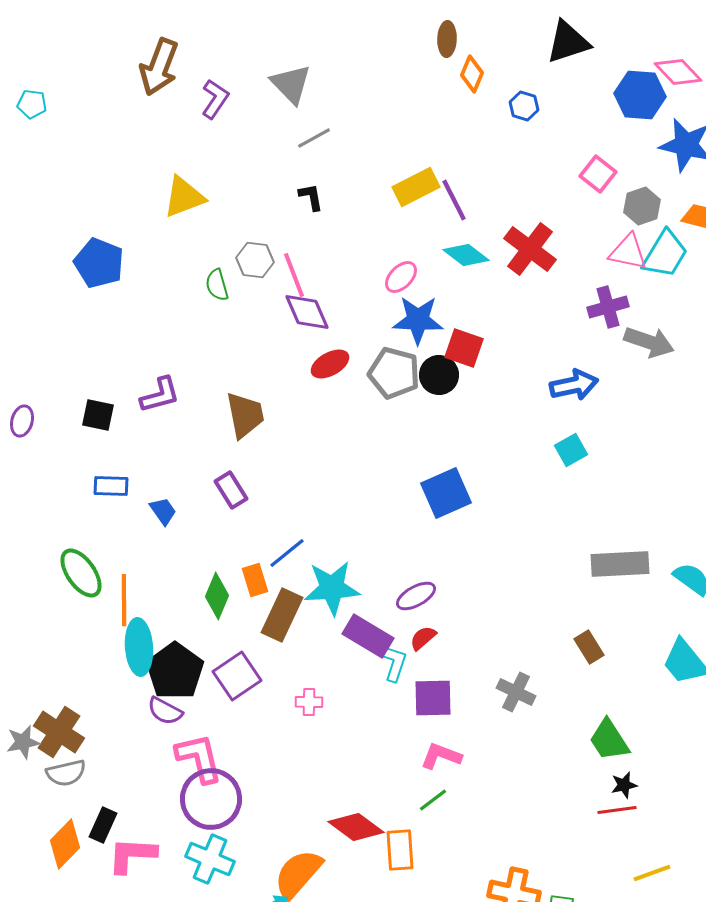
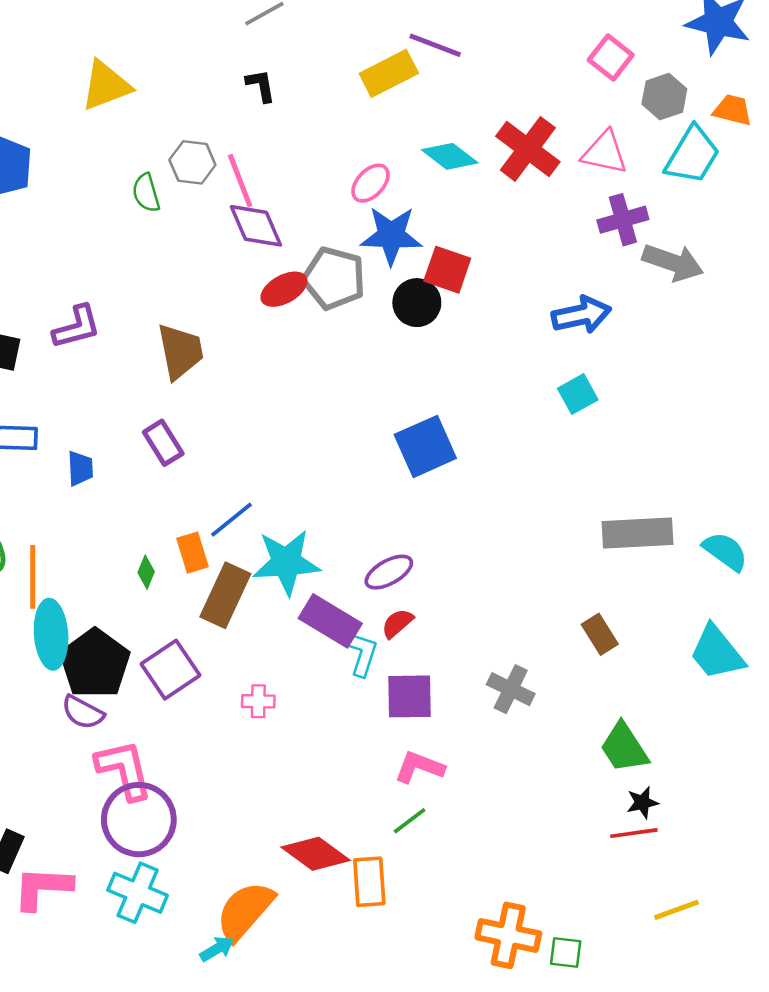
purple line: (454, 200) -> (435, 45), moved, turned -42
pink triangle: (628, 252) -> (605, 153), moved
gray pentagon: (394, 373) -> (334, 278), moved
blue trapezoid: (163, 511) -> (80, 468), turned 32
green diamond: (217, 596) -> (146, 572), size x0.6

